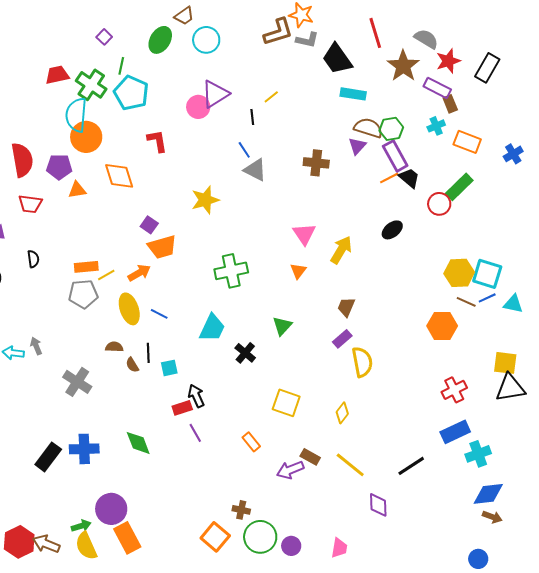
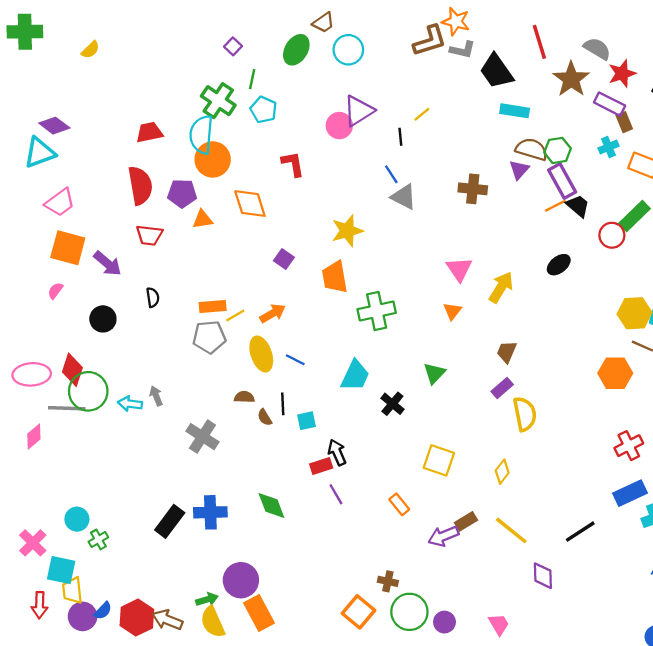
red trapezoid: (57, 75) -> (149, 132), moved
cyan pentagon: (131, 93) -> (264, 110), size x0.7
orange trapezoid: (162, 247) -> (335, 277), moved, turned 96
brown rectangle: (310, 457) -> (466, 521), turned -60
pink trapezoid: (339, 548) -> (499, 624), turned -40

